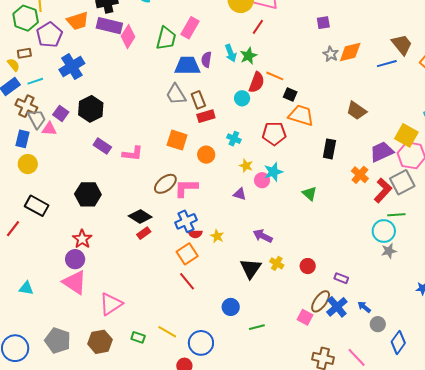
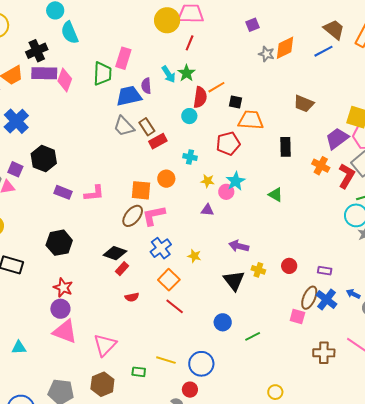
orange line: (275, 76) -> (216, 87), turned -42
orange square: (177, 140) -> (141, 190), moved
red semicircle: (195, 234) -> (132, 297), moved

